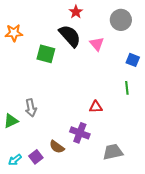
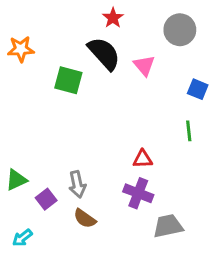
gray arrow: (31, 108) -> (77, 184), moved
purple cross: (80, 133) -> (138, 193), moved
purple square: (36, 157) -> (46, 199), moved

